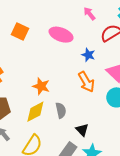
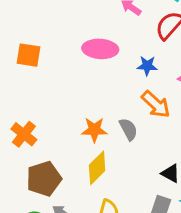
orange square: (20, 32) -> (29, 55), moved
gray semicircle: (61, 110) -> (128, 129), moved

